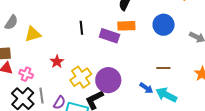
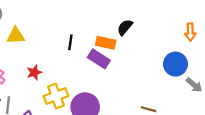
blue circle: (164, 25) -> (175, 64), moved
orange rectangle: (126, 26) -> (106, 43), moved

